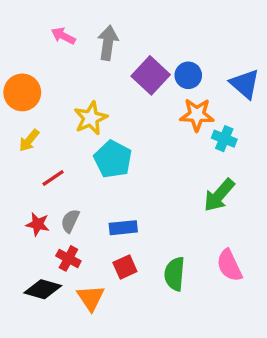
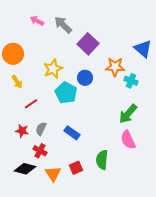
gray arrow: (108, 43) -> (63, 25), turned -54
blue circle: (188, 75) -> (85, 78), moved
yellow arrow: (29, 140) -> (17, 82), turned -72
blue rectangle: (123, 228) -> (72, 133), turned 42
pink semicircle: (229, 265) -> (128, 140), moved
red square: (125, 267) -> (76, 168), moved

